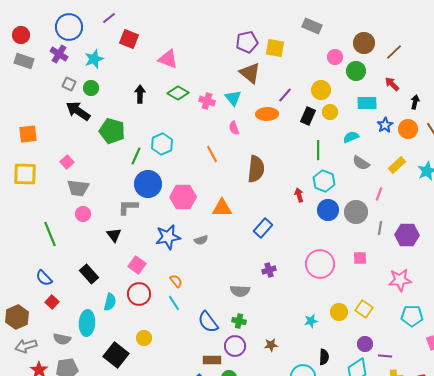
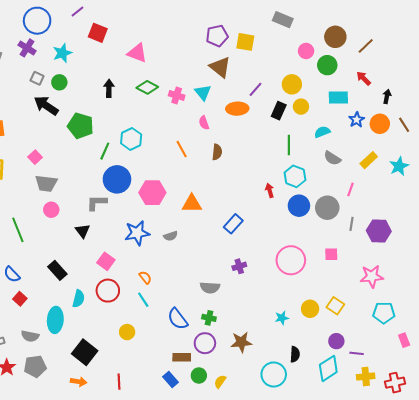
brown semicircle: (256, 169) -> (217, 152), moved, size x0.6
yellow circle: (144, 338) -> (127, 332), moved
brown star: (271, 345) -> (241, 342), size x1.5

